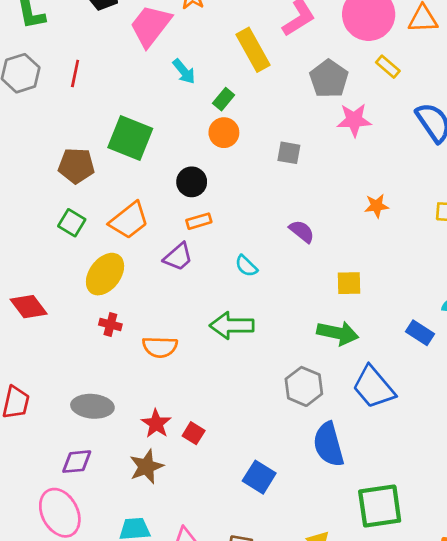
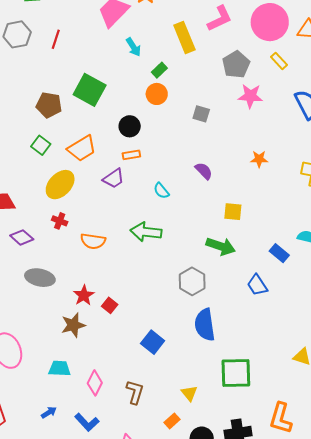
blue trapezoid: (374, 387) -> (257, 285), moved, size x0.7
purple diamond: (77, 462) -> (22, 237), moved, turned 40

